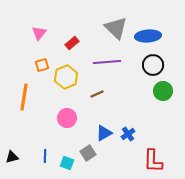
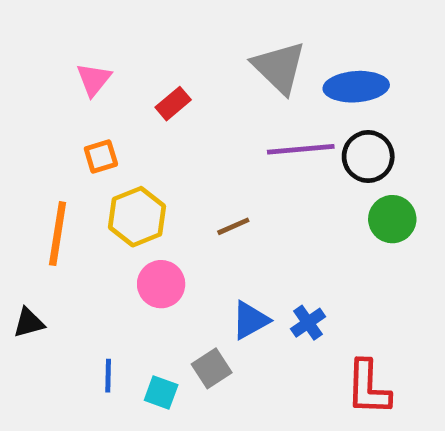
purple line: (107, 62) -> (301, 149), moved
yellow hexagon: (66, 77) -> (137, 217), moved
black triangle: (12, 157) -> (29, 323), moved

